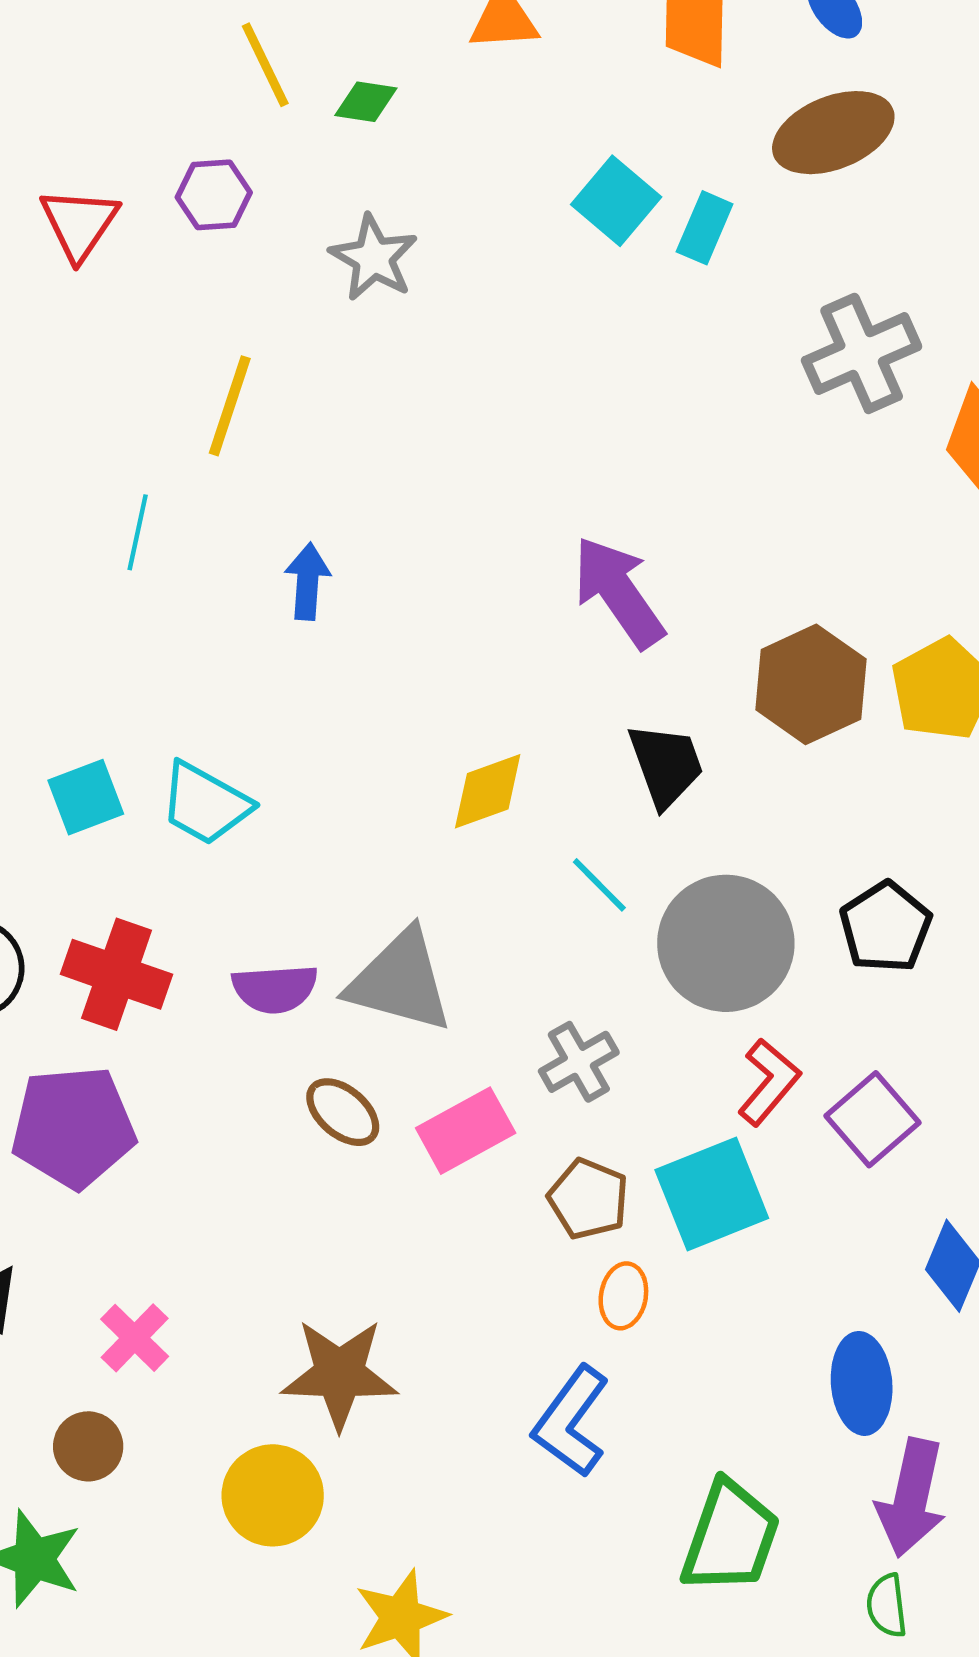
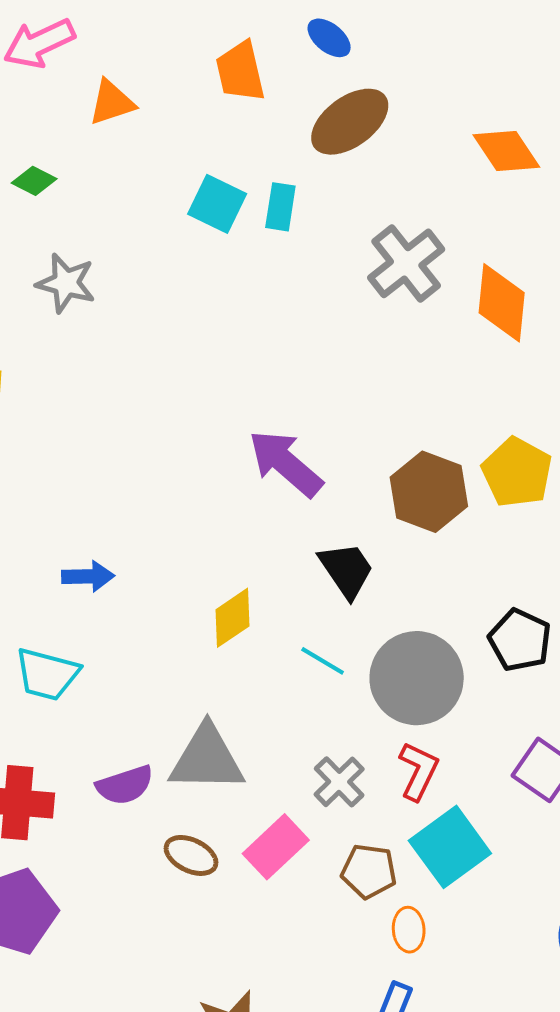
green diamond: (366, 102) -> (34, 181), turned 33
blue arrow: (308, 581) -> (88, 576), moved, turned 99
red L-shape: (769, 1082) -> (418, 771), moved

